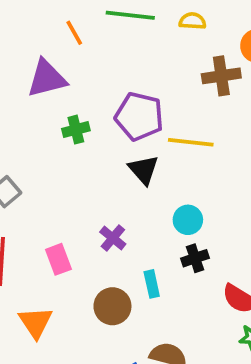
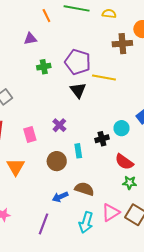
purple triangle: (47, 78) -> (30, 39), size x0.6
cyan circle: (188, 220) -> (122, 128), moved

